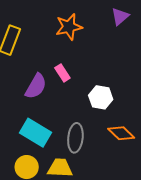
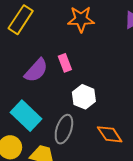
white hexagon: (101, 97) -> (84, 97), moved

